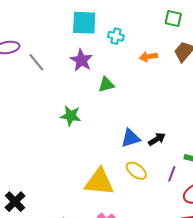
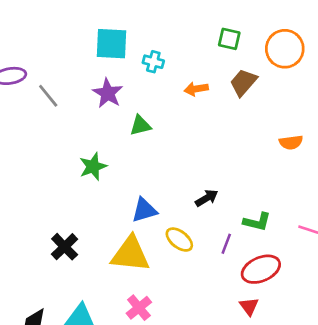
green star: (71, 116) -> (93, 167), turned -30
blue triangle: (131, 138) -> (144, 210), moved
black cross: (15, 202) -> (65, 247), moved

